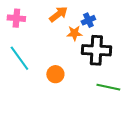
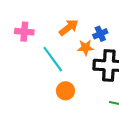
cyan line: (19, 58) -> (53, 59), moved

